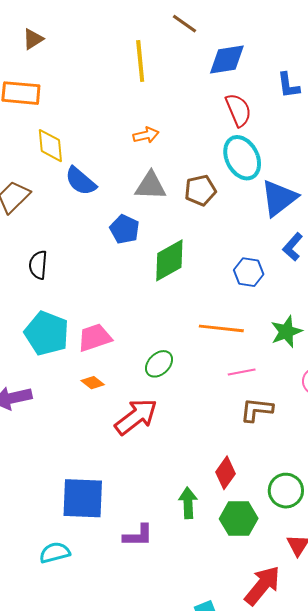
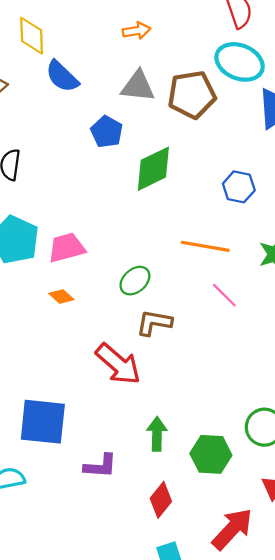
cyan ellipse: (242, 158) -> (240, 62), turned -45
brown pentagon: (200, 190) -> (192, 95), size x1.4
pink line: (242, 372) -> (224, 295), turned 52
brown L-shape: (257, 410) -> (154, 323), moved
red arrow: (136, 417) -> (118, 364), moved, turned 75
red diamond: (225, 473) -> (161, 500), moved

